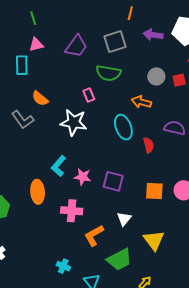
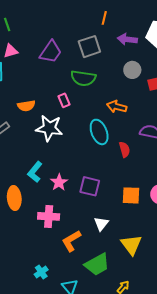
gray circle: (156, 76) -> (132, 70), moved
orange semicircle: (40, 98) -> (26, 106), moved, turned -48
pink star: (83, 177) -> (59, 182), turned 30
cyan cross: (63, 266) -> (41, 272), turned 32

